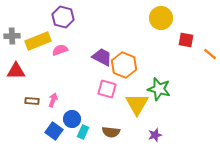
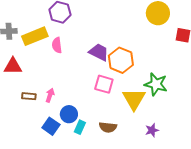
pink semicircle: (60, 50) -> (57, 45), turned -77

